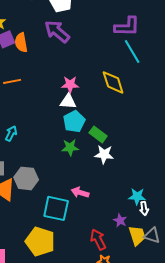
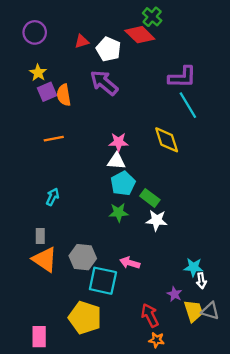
gray hexagon: (26, 178) -> (83, 257), moved

